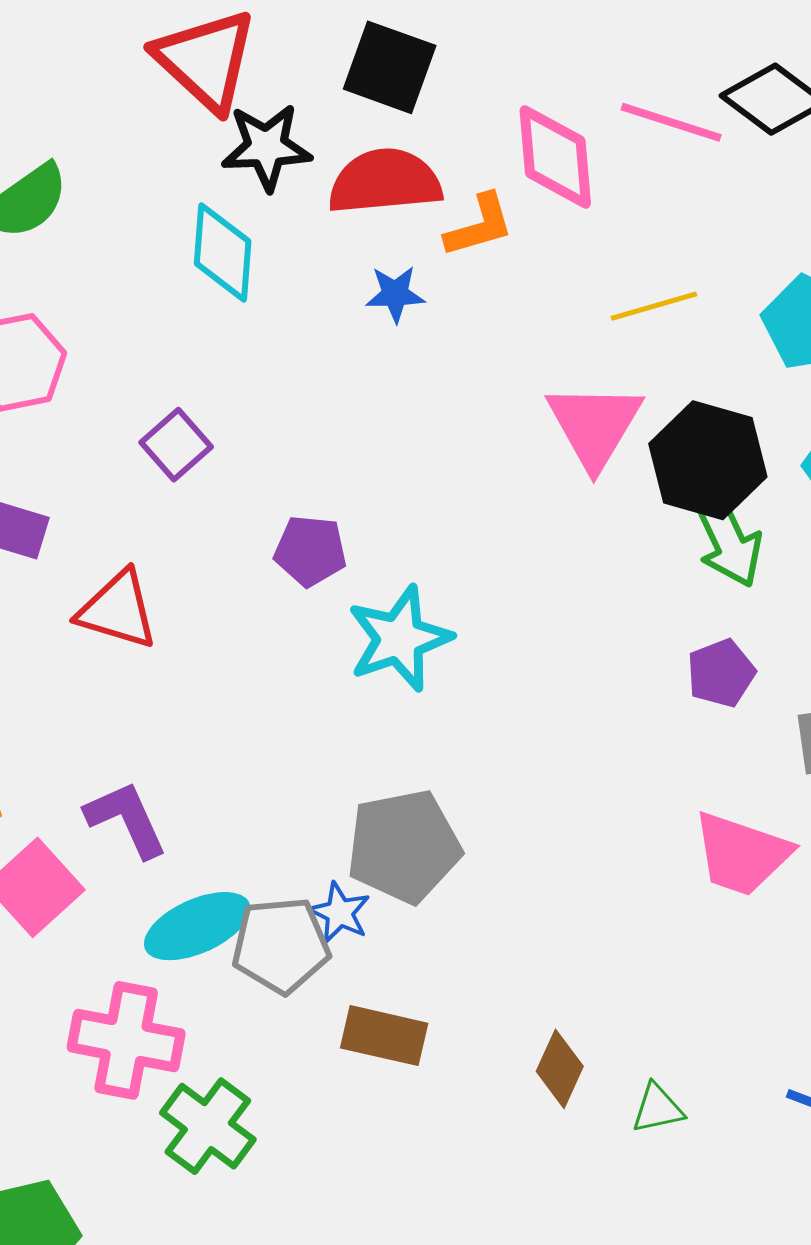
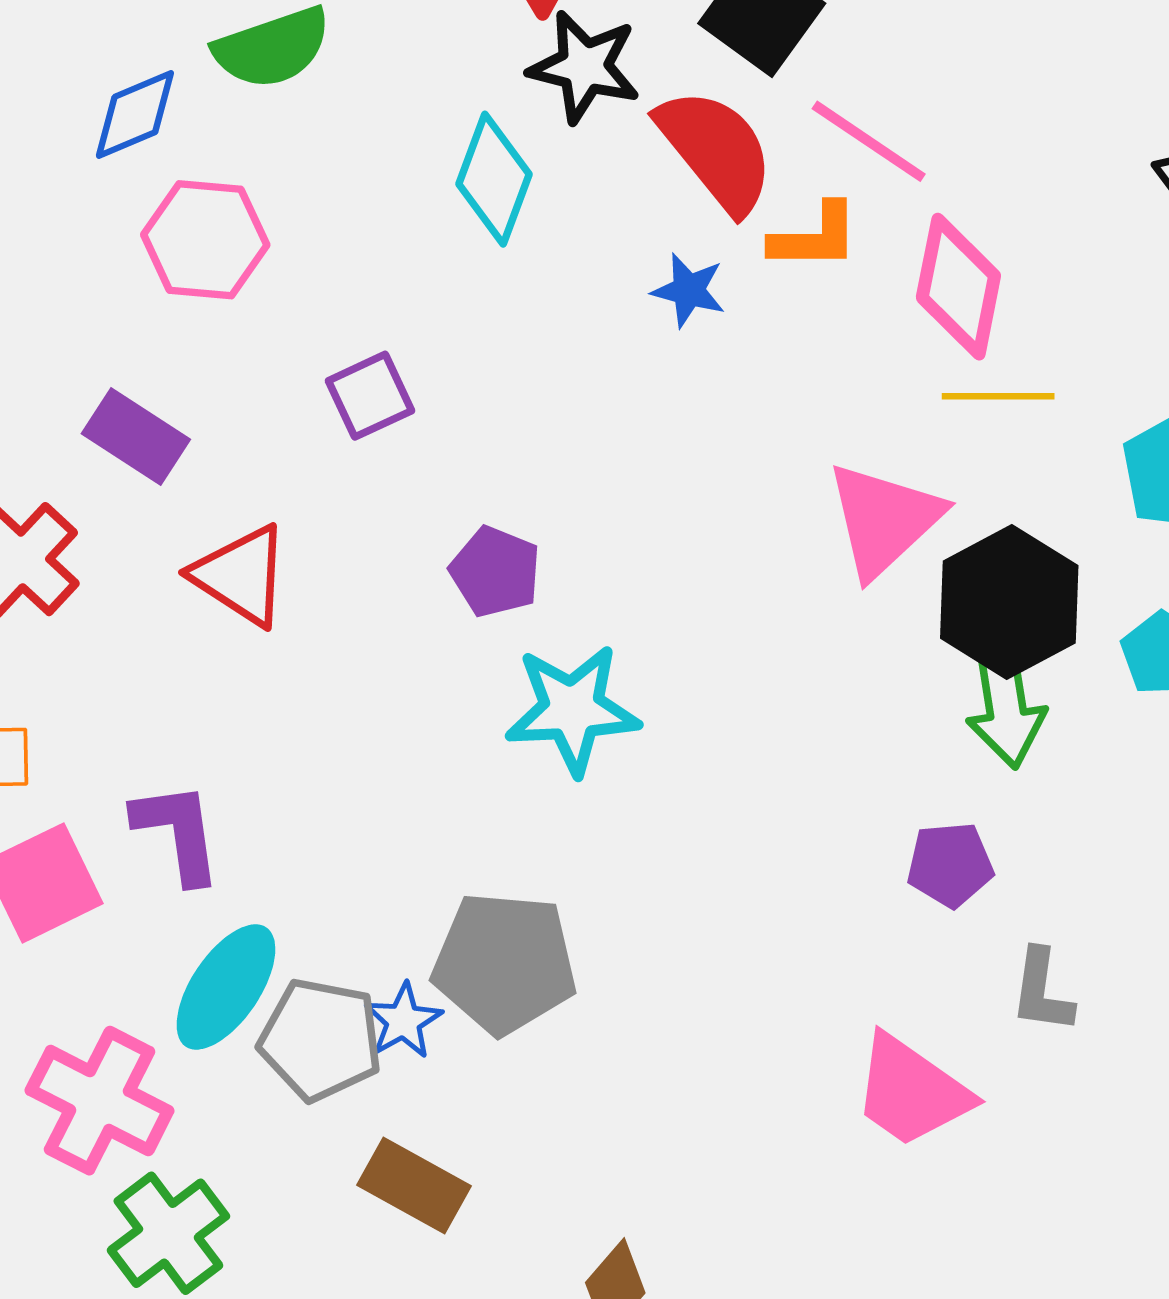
pink line: (671, 122) -> (869, 141), moved
pink diamond: (555, 157) -> (958, 287), moved
red semicircle: (385, 181) -> (716, 150), turned 40
cyan ellipse: (197, 926) -> (226, 987), turned -48

